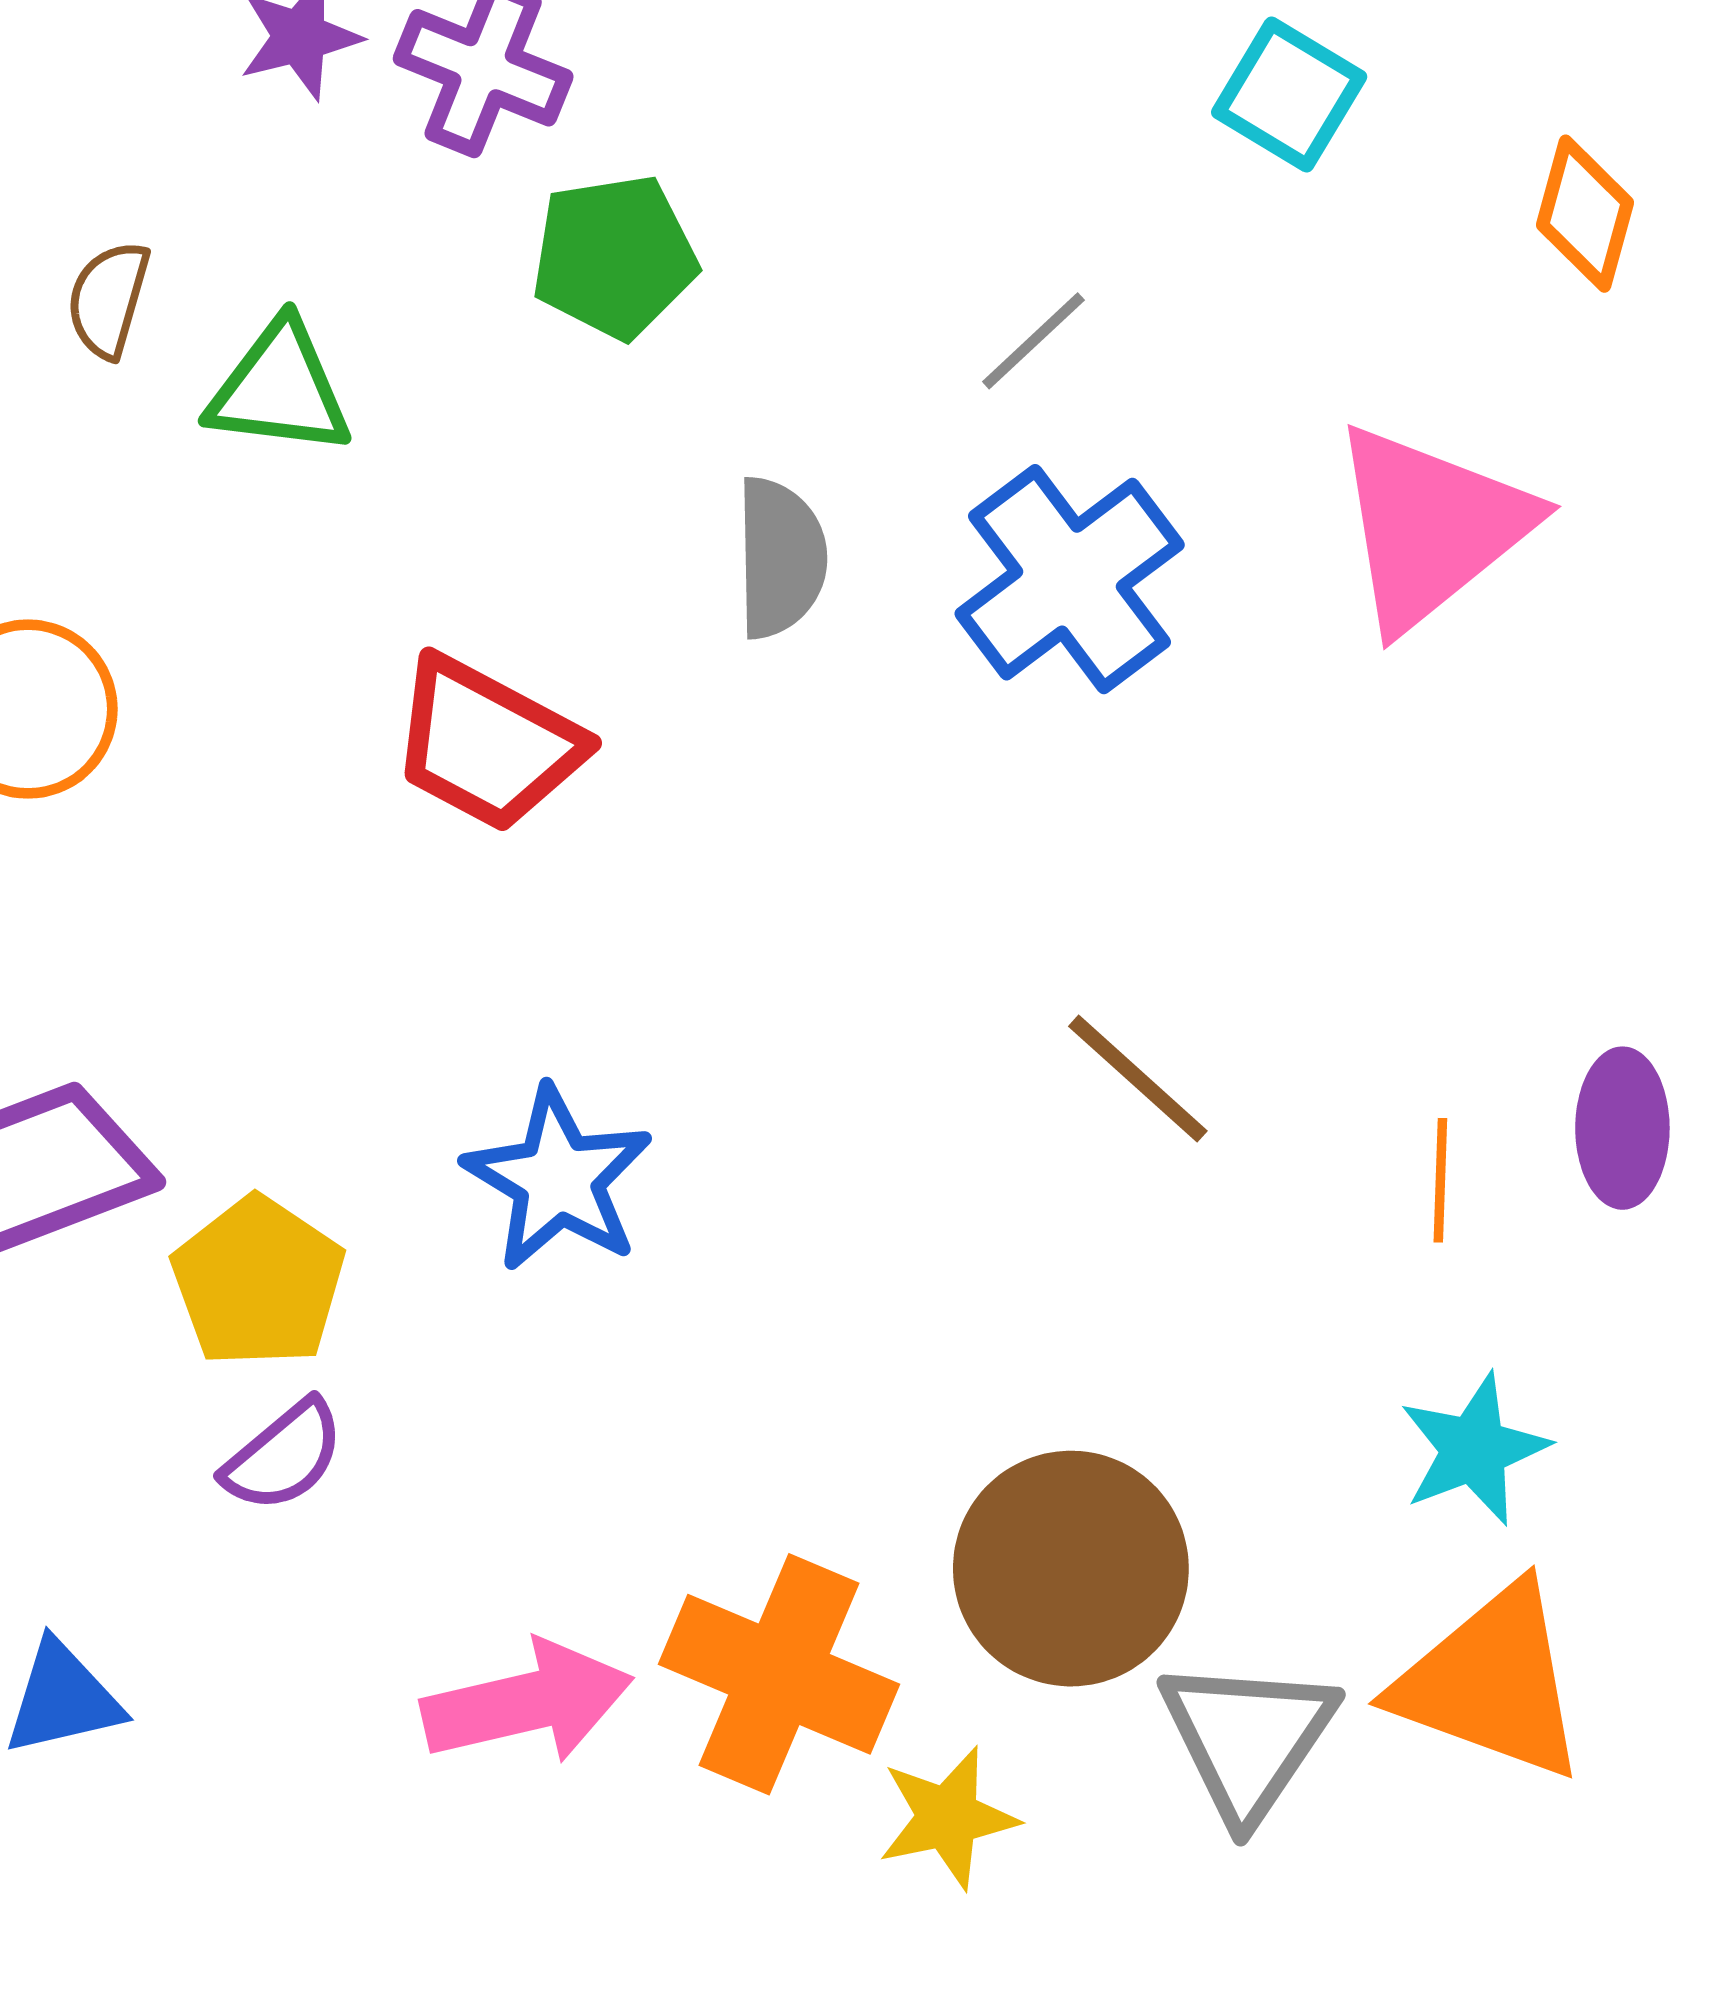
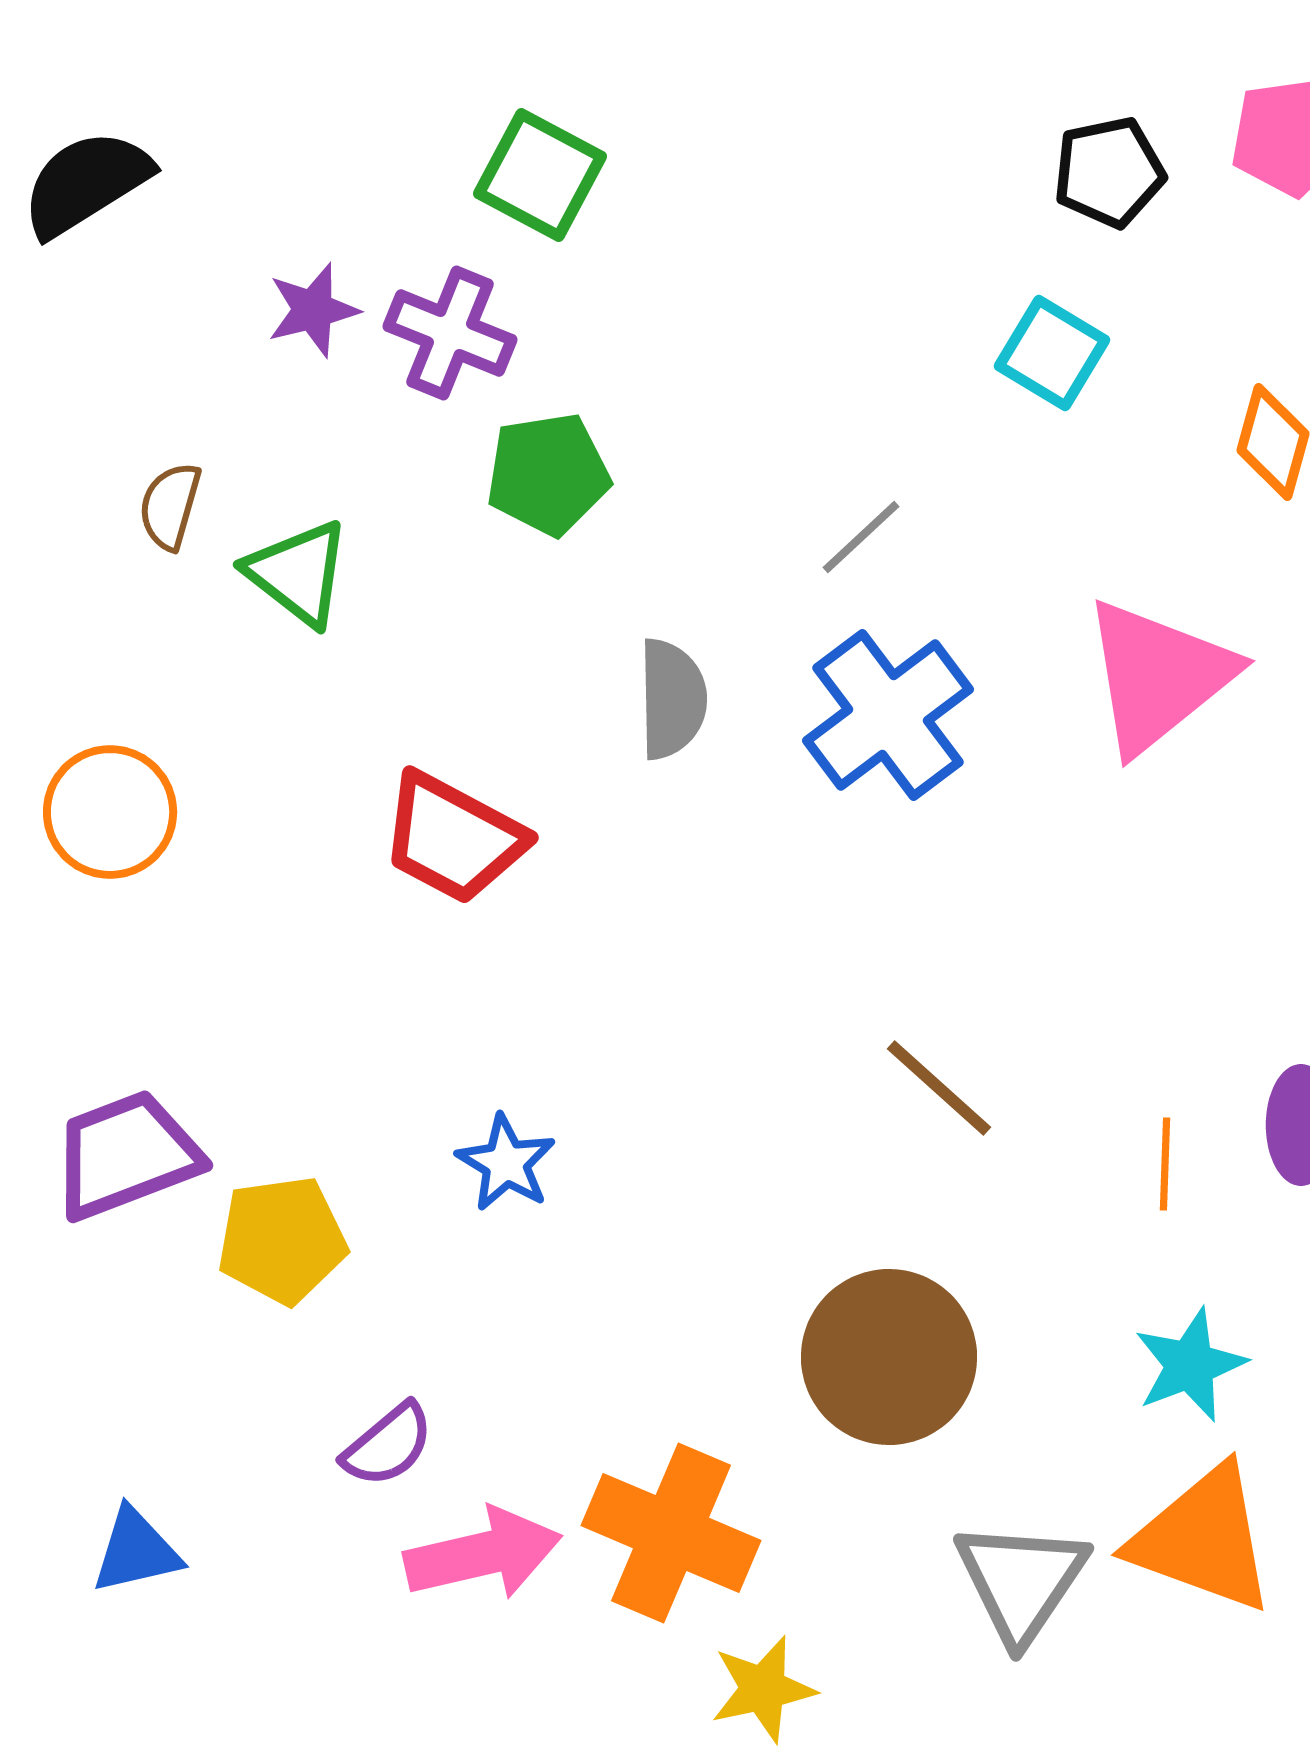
green triangle: (280, 389) -> (298, 573), turned 31
blue star: (558, 1179) -> (506, 1163), size x0.7
yellow pentagon: (258, 1282) -> (282, 1240), turned 30
purple semicircle: (284, 1456) -> (388, 1445), moved
brown circle: (1071, 1569) -> (889, 1357), moved
yellow star: (948, 1818) -> (763, 1689), moved

